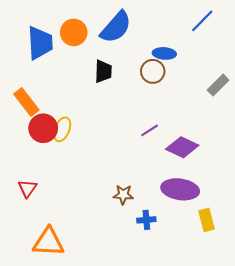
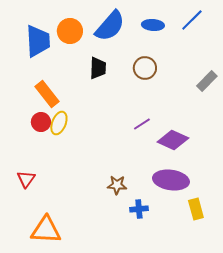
blue ellipse: (164, 53) -> (153, 25), moved
orange rectangle: (26, 102) -> (47, 94), moved
red circle: (43, 128) -> (41, 122), size x0.7

